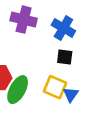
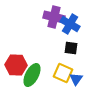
purple cross: (24, 20) -> (54, 17), moved

